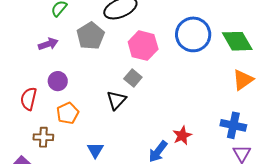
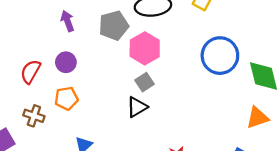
purple arrow: (48, 44) -> (67, 21), turned -108
pink hexagon: (143, 46) -> (145, 48), moved
black triangle: (116, 100) -> (137, 107), moved

